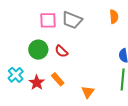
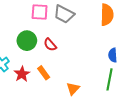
orange semicircle: (114, 17) -> (107, 15), size x1.5

